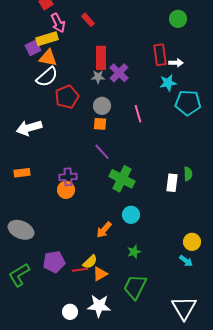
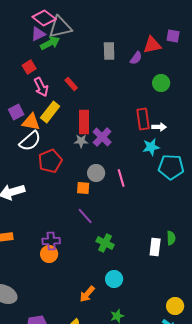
yellow rectangle: (47, 39) -> (50, 112), moved, turned -35
gray circle: (102, 106) -> (96, 173), moved
green cross: (122, 179) -> (105, 243), size x0.7

